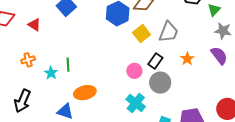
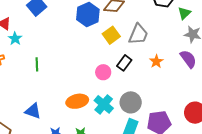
cyan star: (51, 73) -> (15, 39), moved
gray circle: (160, 83) -> (131, 102), moved
orange ellipse: (85, 93) -> (77, 101), moved

